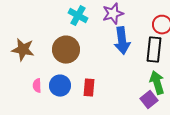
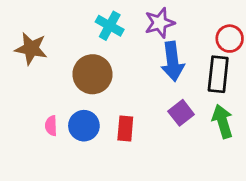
brown star: (23, 50) -> (31, 49), moved
purple square: (149, 100) -> (181, 113), moved

